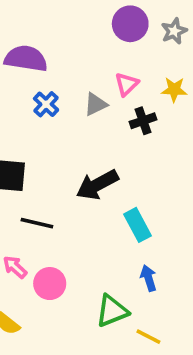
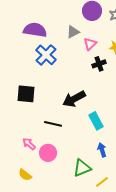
blue cross: (46, 104) -> (46, 55), size x1.5
gray triangle: (95, 104) -> (73, 32), moved
black line: (37, 223) -> (53, 124), moved
yellow line: (148, 337) -> (102, 182), turned -64

